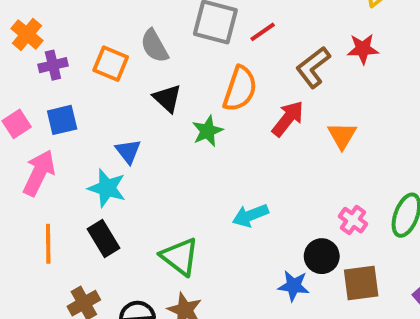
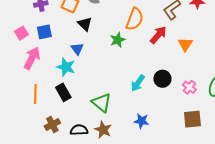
black triangle: (167, 98) -> (85, 24), moved
cyan arrow: (250, 215) -> (138, 83), turned -36
black circle: (322, 256) -> (162, 79), moved
blue star: (294, 286) -> (141, 121), moved

